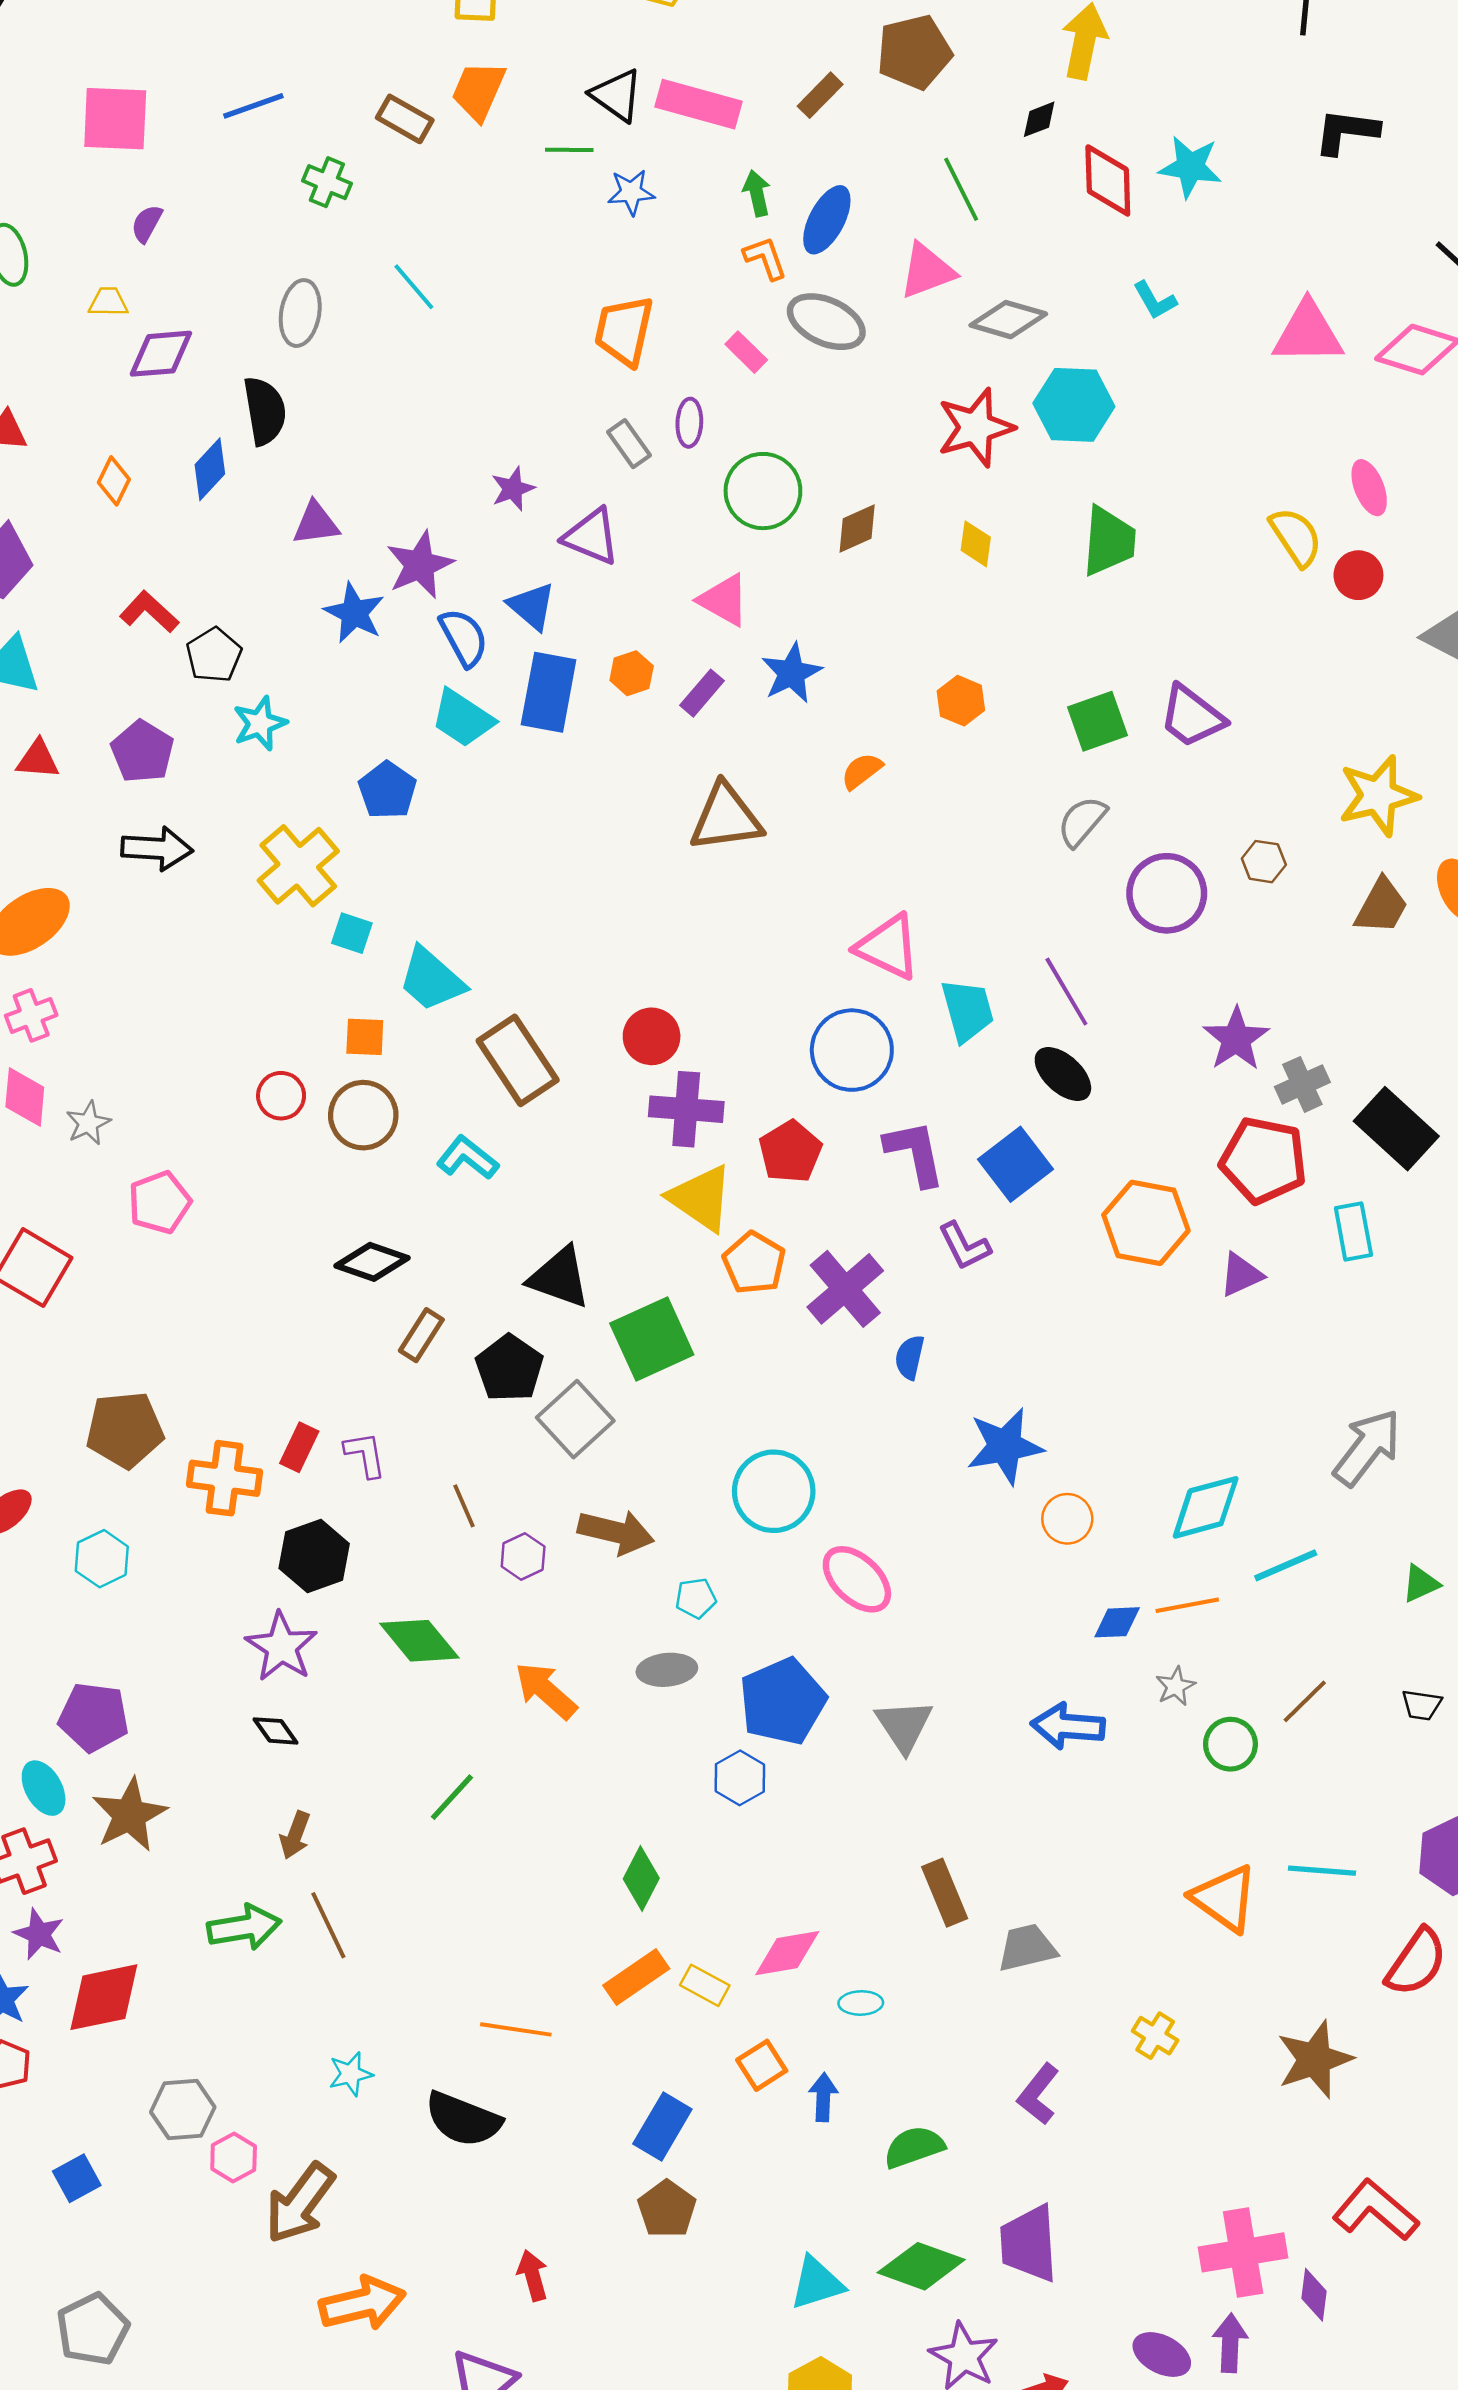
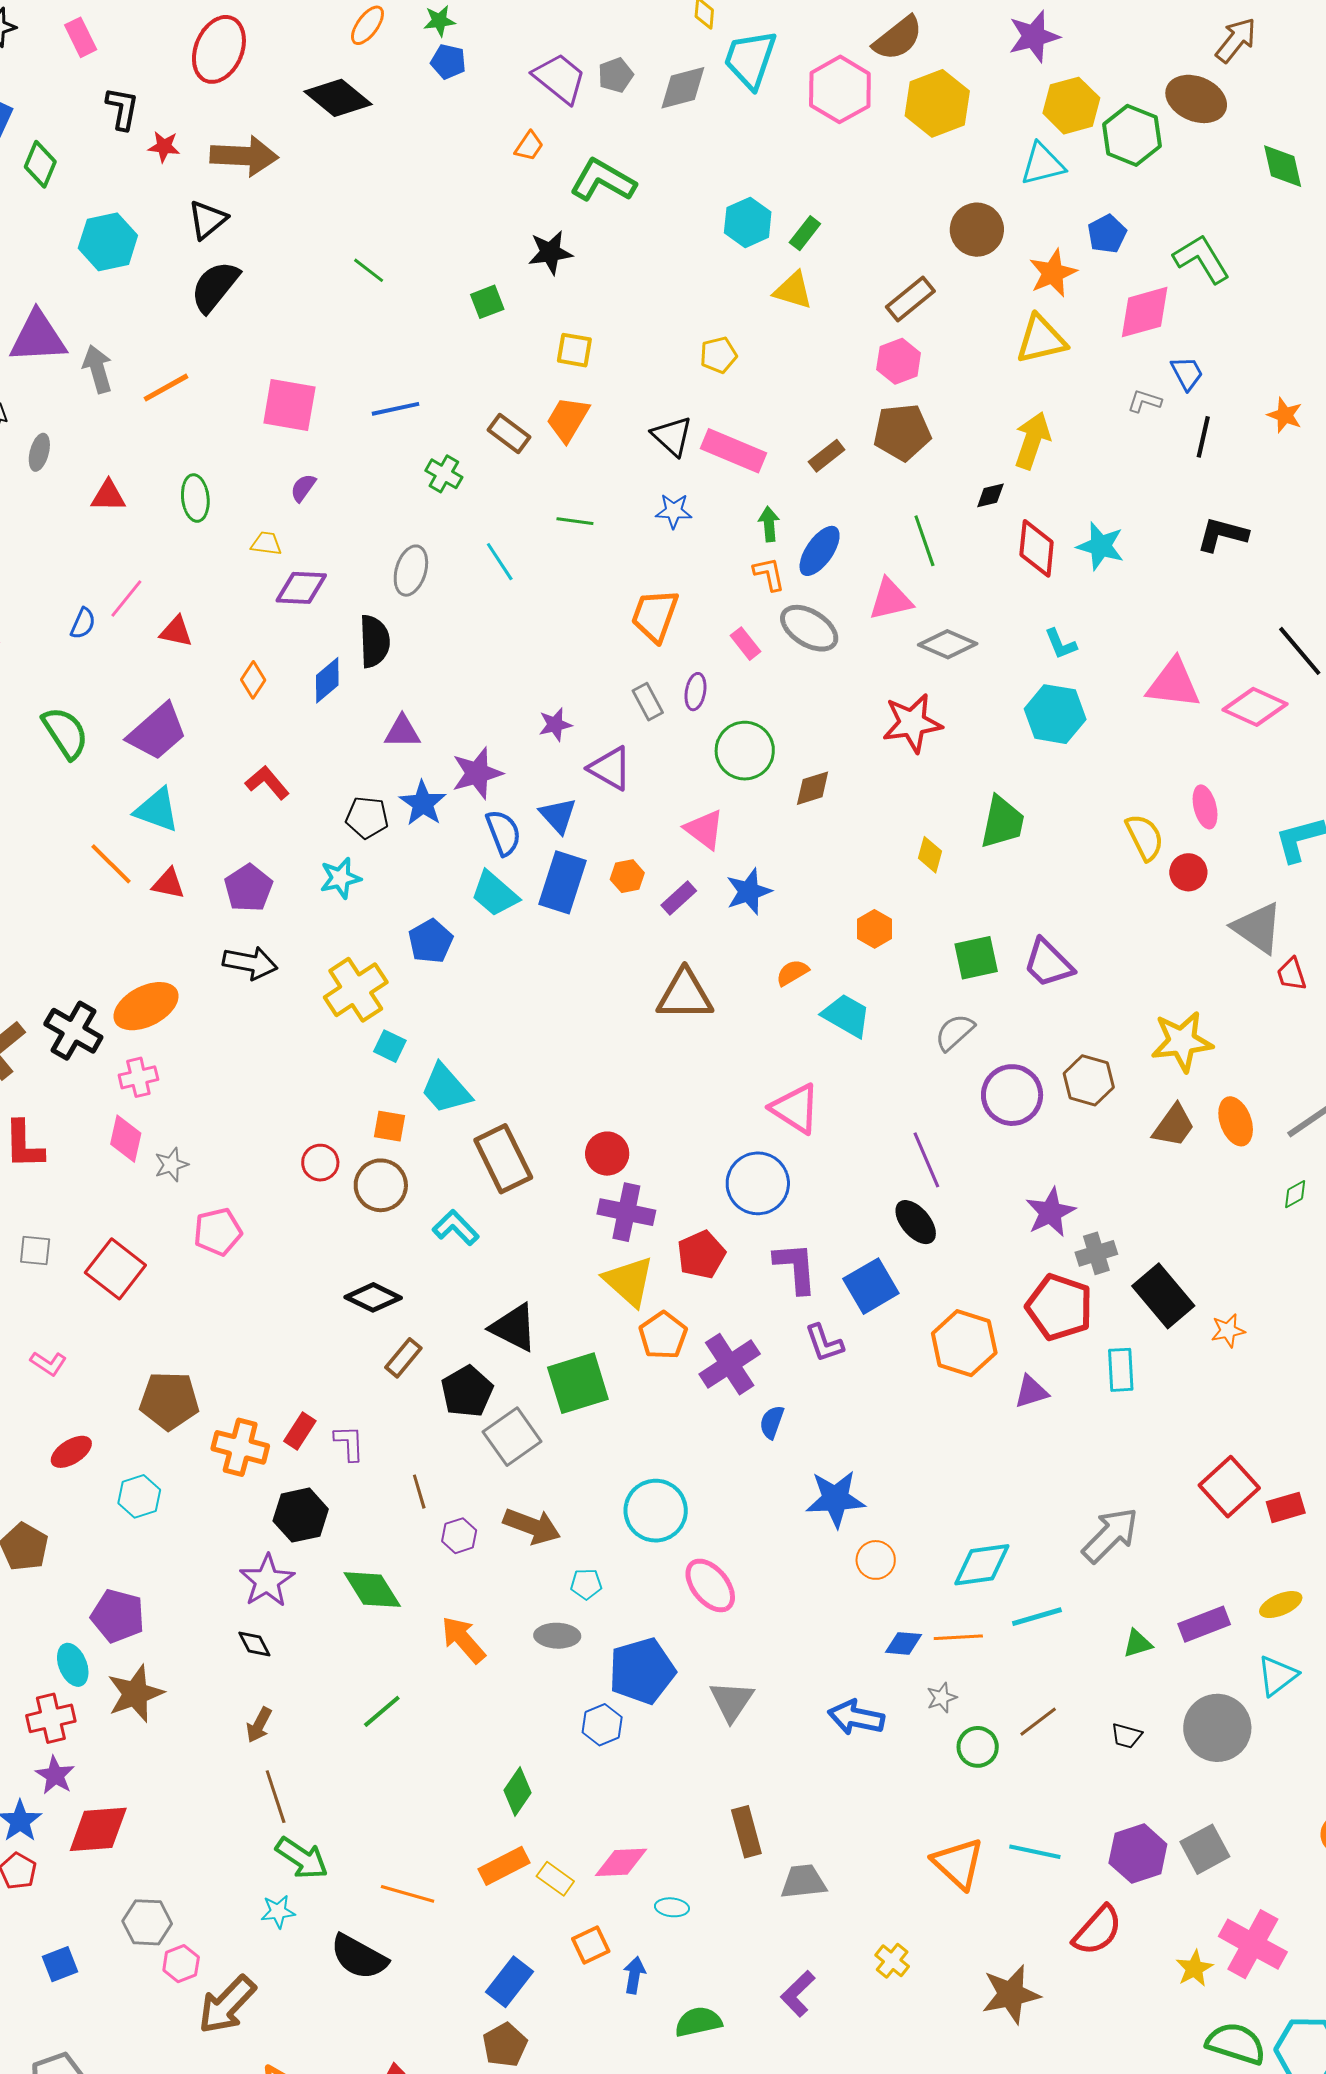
green line: (569, 150) -> (575, 521), moved
cyan hexagon: (1074, 405) -> (1055, 714), moved
yellow diamond: (976, 544) -> (930, 855), moved
black pentagon: (214, 655) -> (367, 817), moved, turned 30
brown hexagon: (1264, 862) -> (1089, 1080), size x1.5
cyan trapezoid: (967, 1010) -> (846, 1015), moved, turned -52
green arrow: (244, 1927) -> (302, 1858), moved, turned 36

